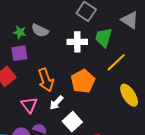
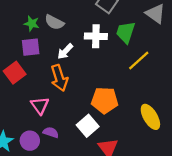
orange pentagon: (83, 81) -> (105, 100), moved, turned 30
yellow ellipse: (129, 95) -> (150, 117), moved
white arrow: (56, 103) -> (65, 51), moved

